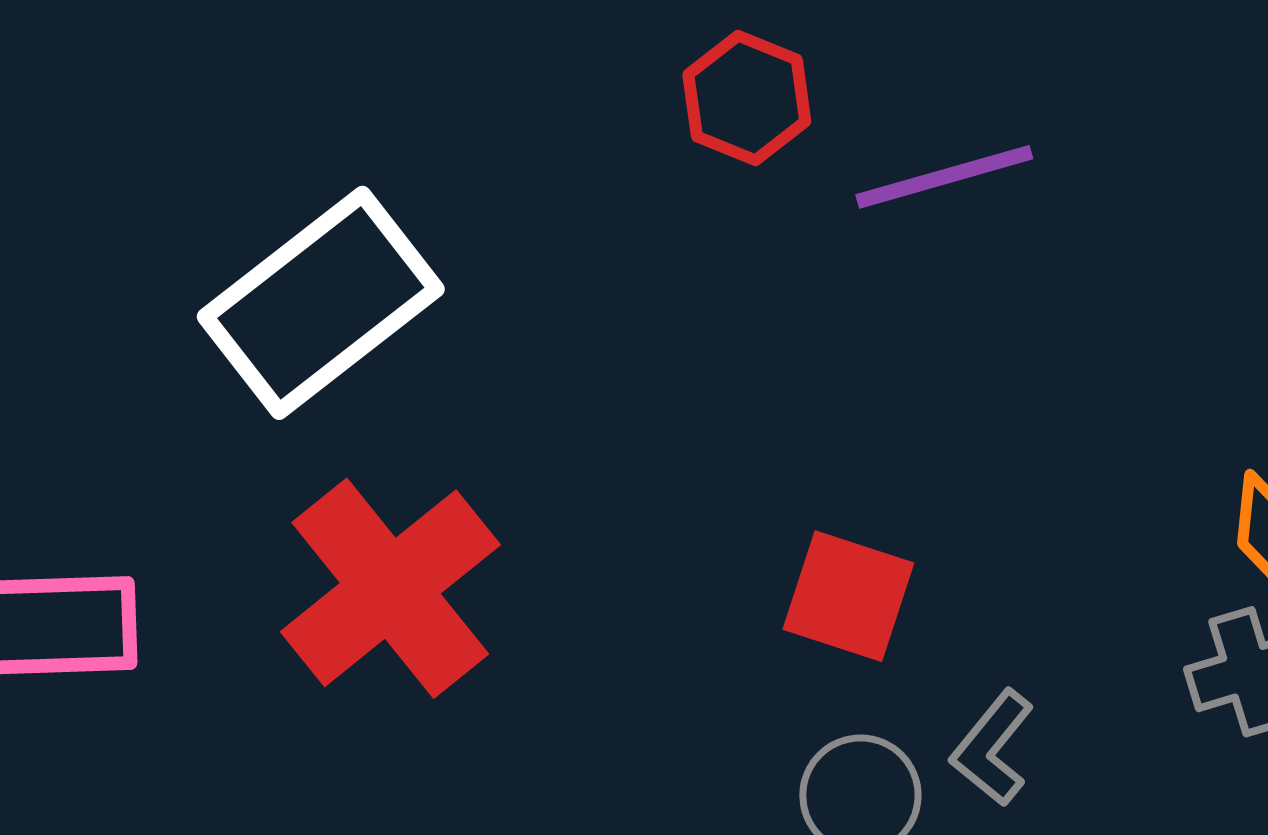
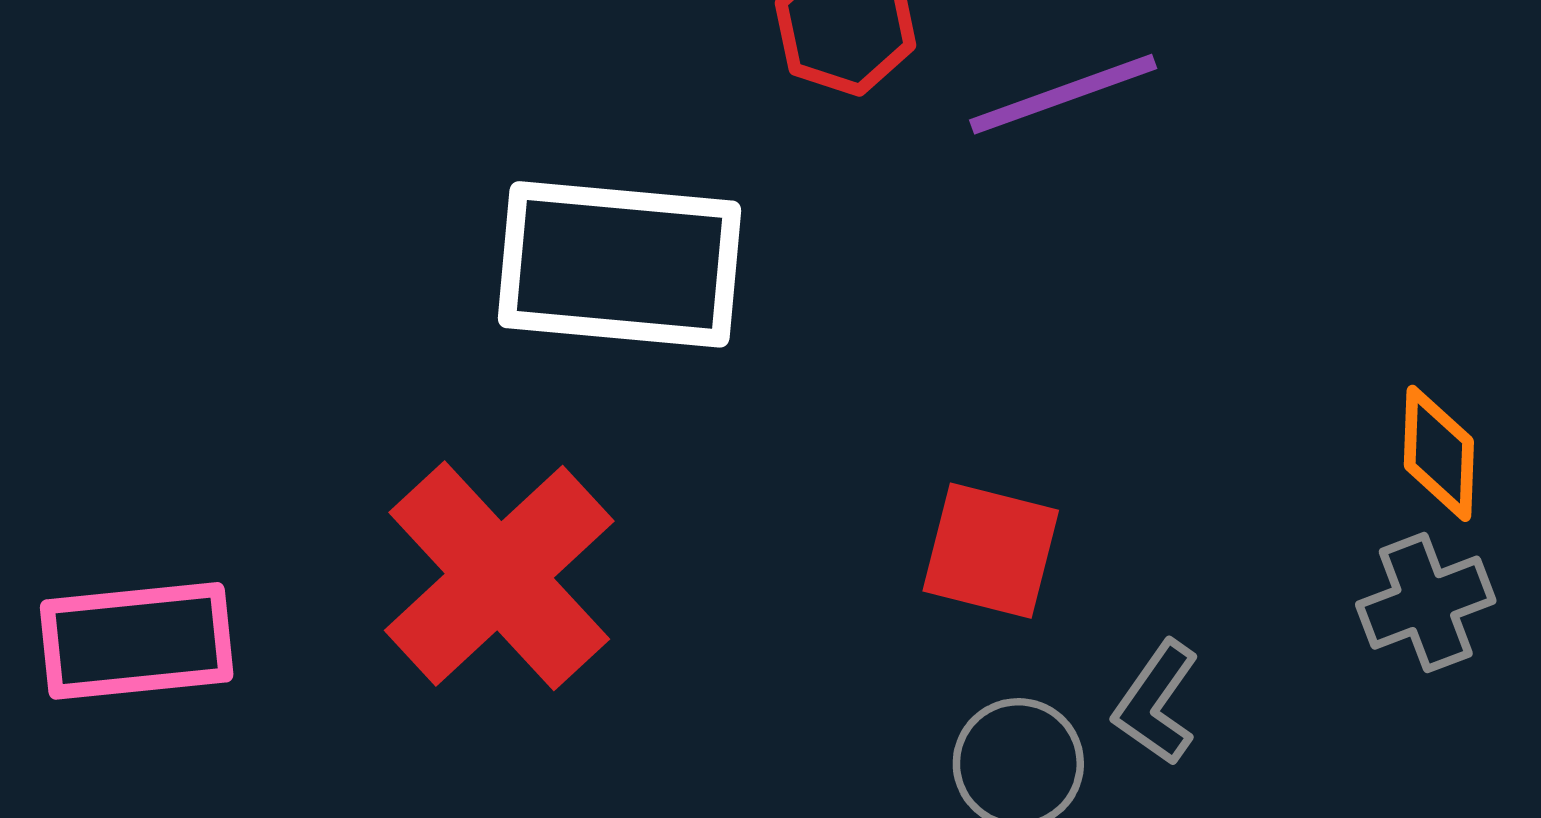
white rectangle: (321, 303) -> (620, 264), moved, turned 47

